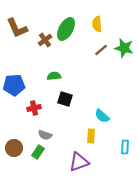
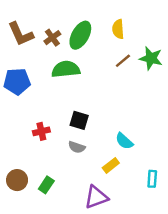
brown cross: (45, 40) -> (52, 38), moved
green semicircle: (54, 76) -> (66, 69), moved, size x1.6
blue pentagon: (14, 85) -> (17, 81), moved
gray semicircle: (45, 135) -> (77, 147), moved
yellow rectangle: (91, 136) -> (111, 165), turned 48

